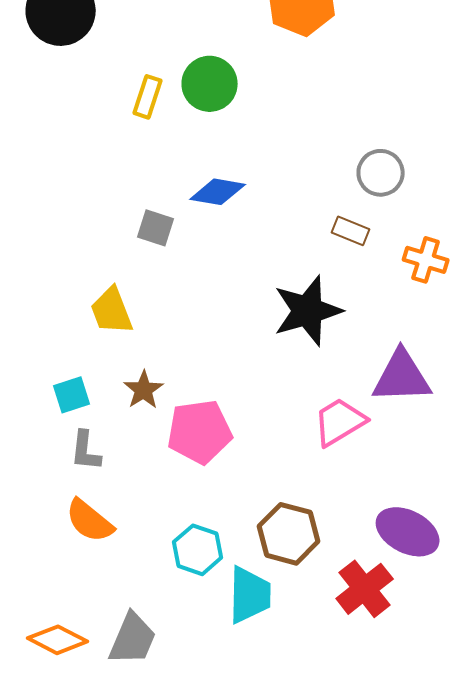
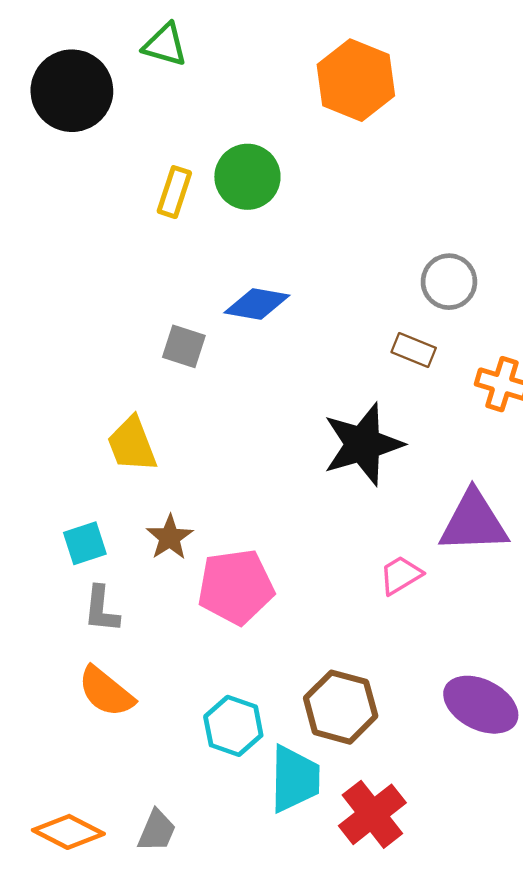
pink trapezoid: (340, 422) -> (401, 575), size x0.7
red cross: (365, 589) -> (372, 814), moved
gray trapezoid: (133, 639) -> (157, 831), size x0.7

